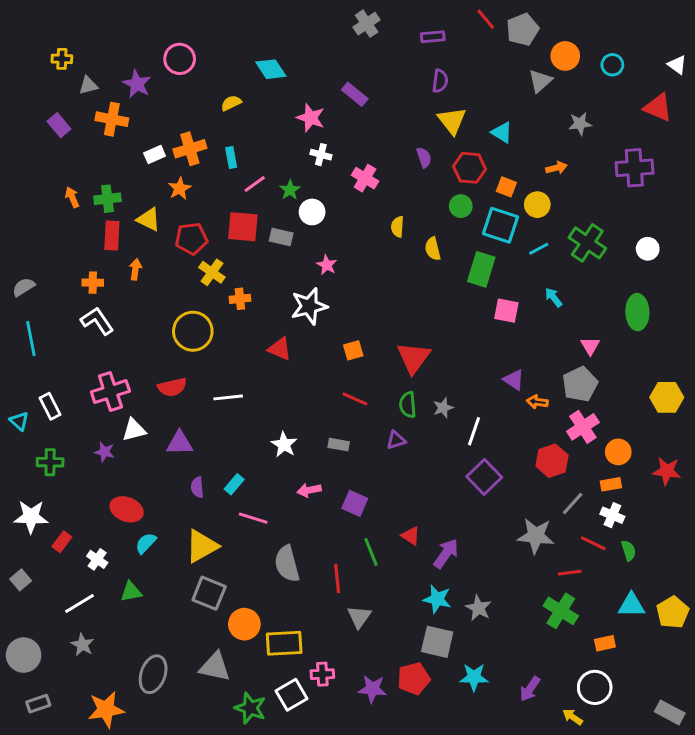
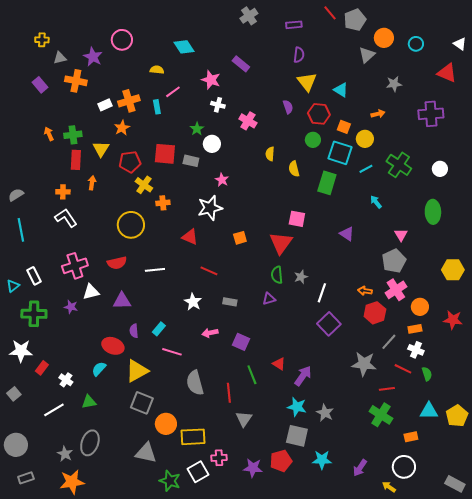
yellow semicircle: (231, 103) -> (157, 70), turned 32
pink line: (255, 184) -> (173, 92), moved
yellow triangle: (149, 219) -> (101, 149), turned 36
pink square: (506, 311) -> (297, 219), moved
purple triangle: (514, 380) -> (347, 234), moved
red line: (355, 399) -> (209, 271), moved
orange arrow: (537, 402) -> (365, 291), moved
cyan triangle: (19, 421) -> (13, 286), turned 40
green cross: (50, 462) -> (34, 314), size x1.4
red ellipse: (127, 509) -> (113, 346), moved
gray star: (82, 645) -> (65, 454), moved
gray ellipse: (153, 674) -> (90, 443), moved

